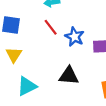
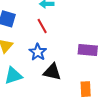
blue star: (75, 37) -> (38, 52), moved

